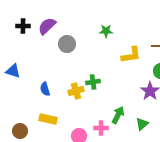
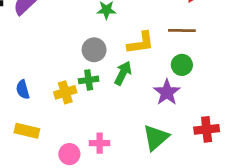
gray circle: (67, 44) -> (94, 50), moved
green arrow: (118, 115) -> (123, 73), moved
green triangle: (142, 124) -> (156, 138), size x1.5

